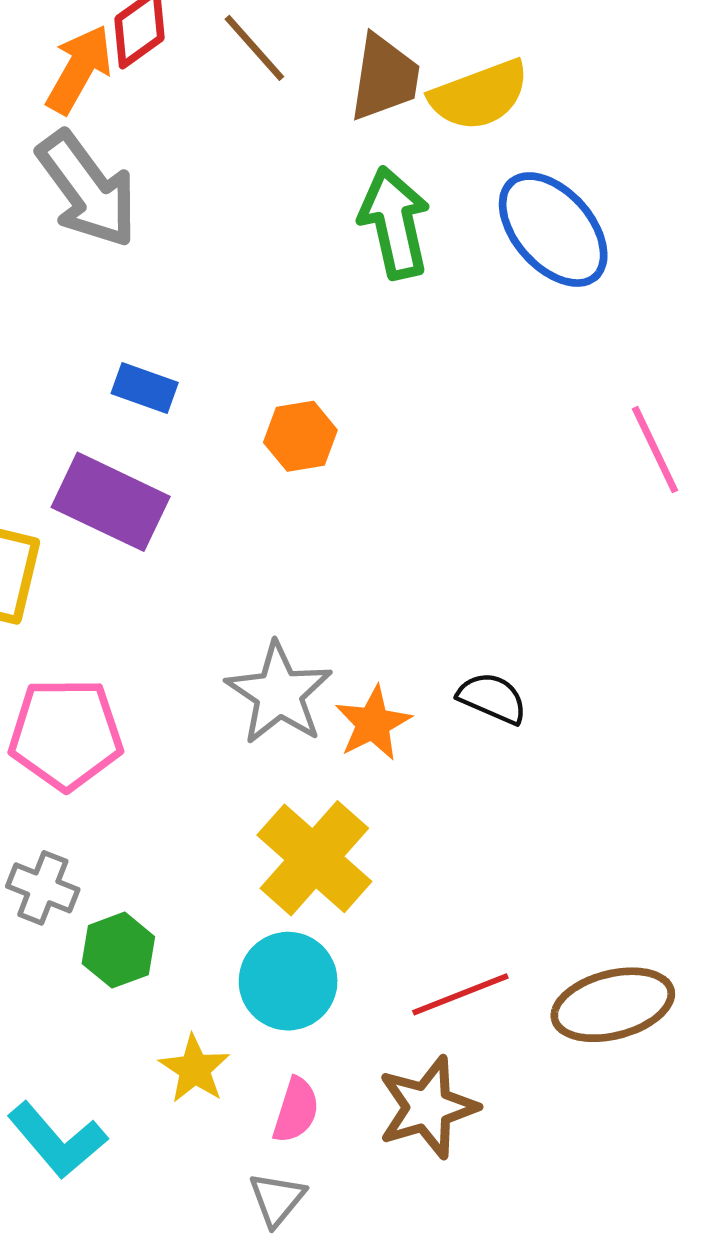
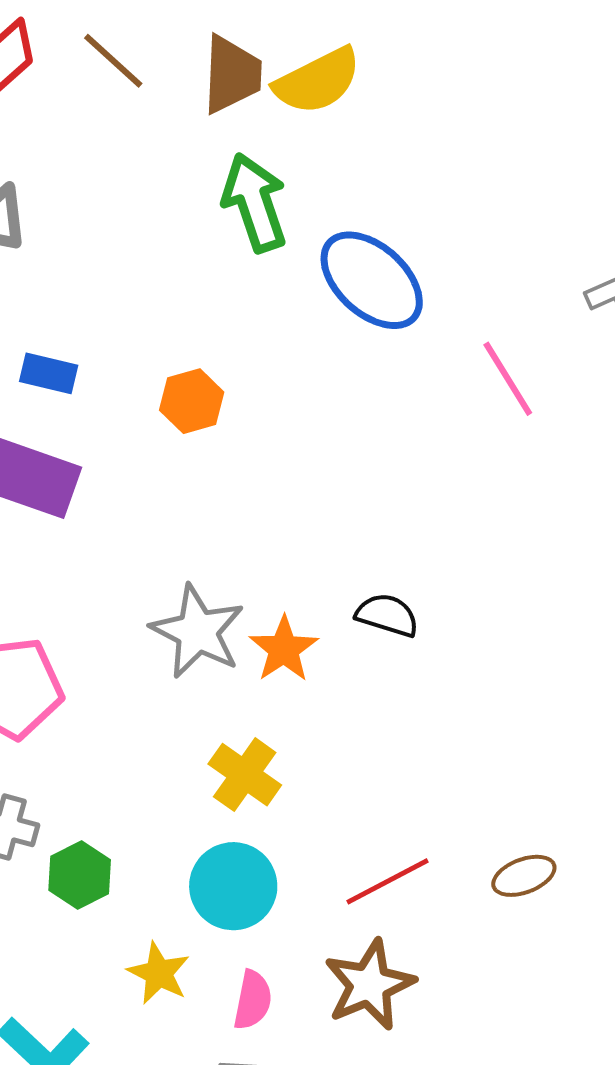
blue ellipse: (553, 230) -> (372, 280), moved
yellow cross: (314, 858) -> (245, 775), size x0.7
brown ellipse: (613, 1005) -> (524, 876), size x0.6

